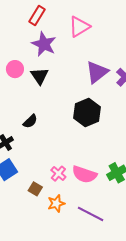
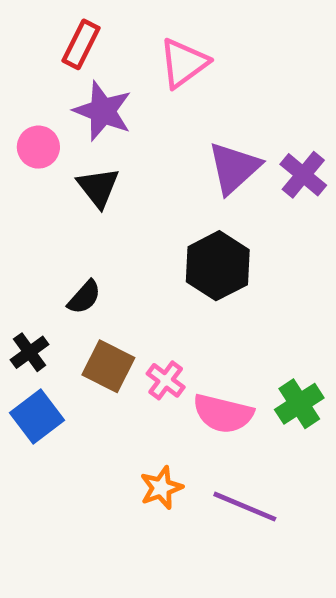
pink circle: (15, 69) -> (38, 147), moved
pink cross: (58, 174) -> (166, 380), moved
brown square: (35, 189) -> (108, 366), moved, size x1.5

